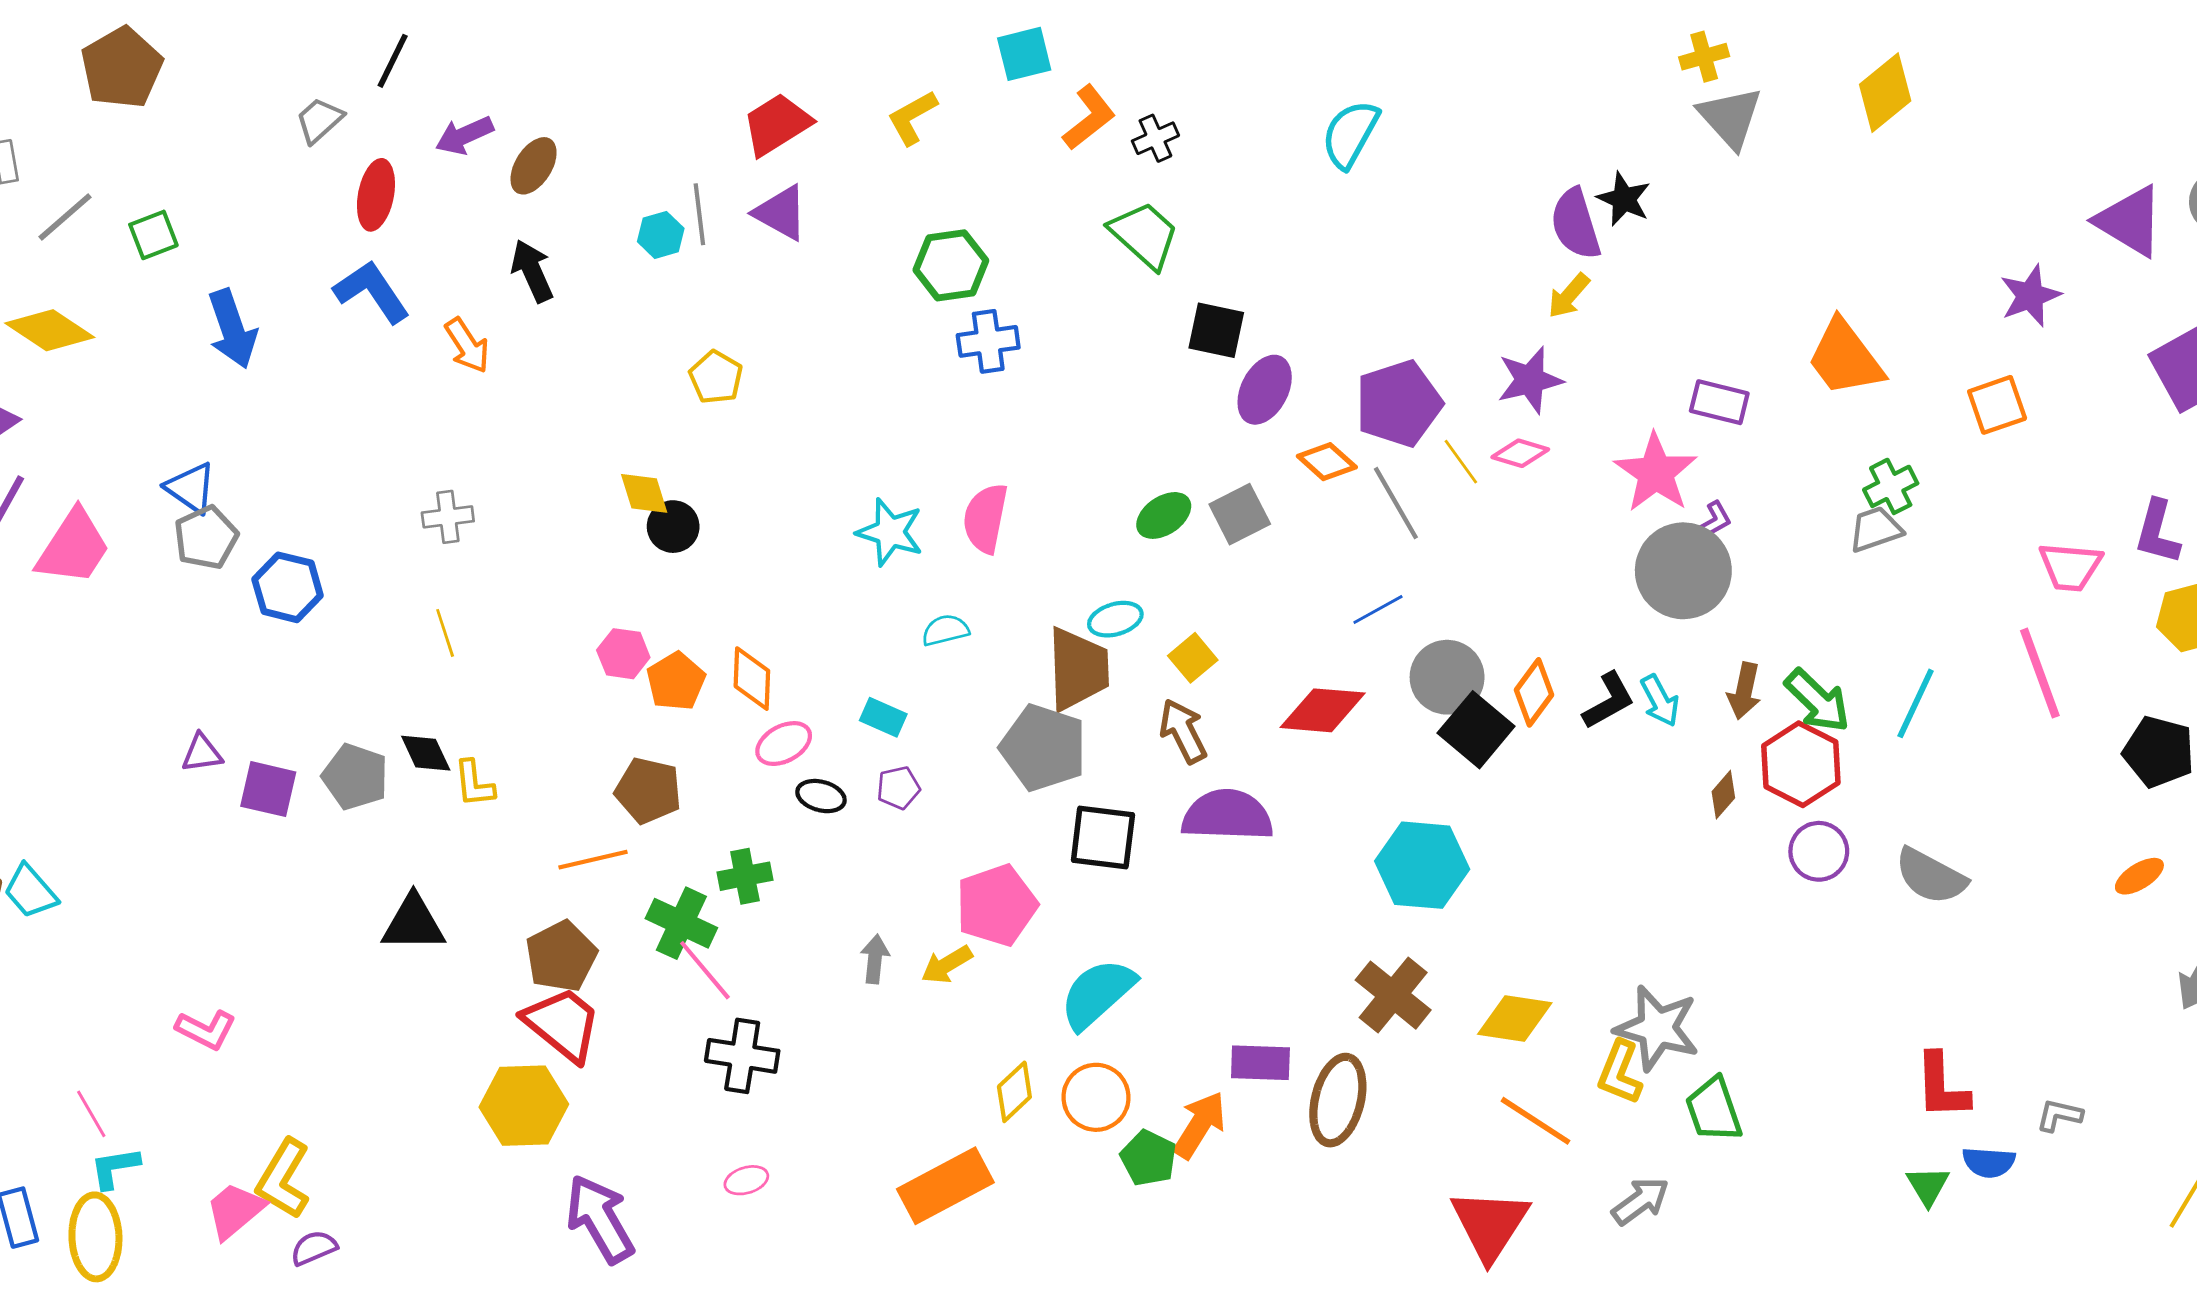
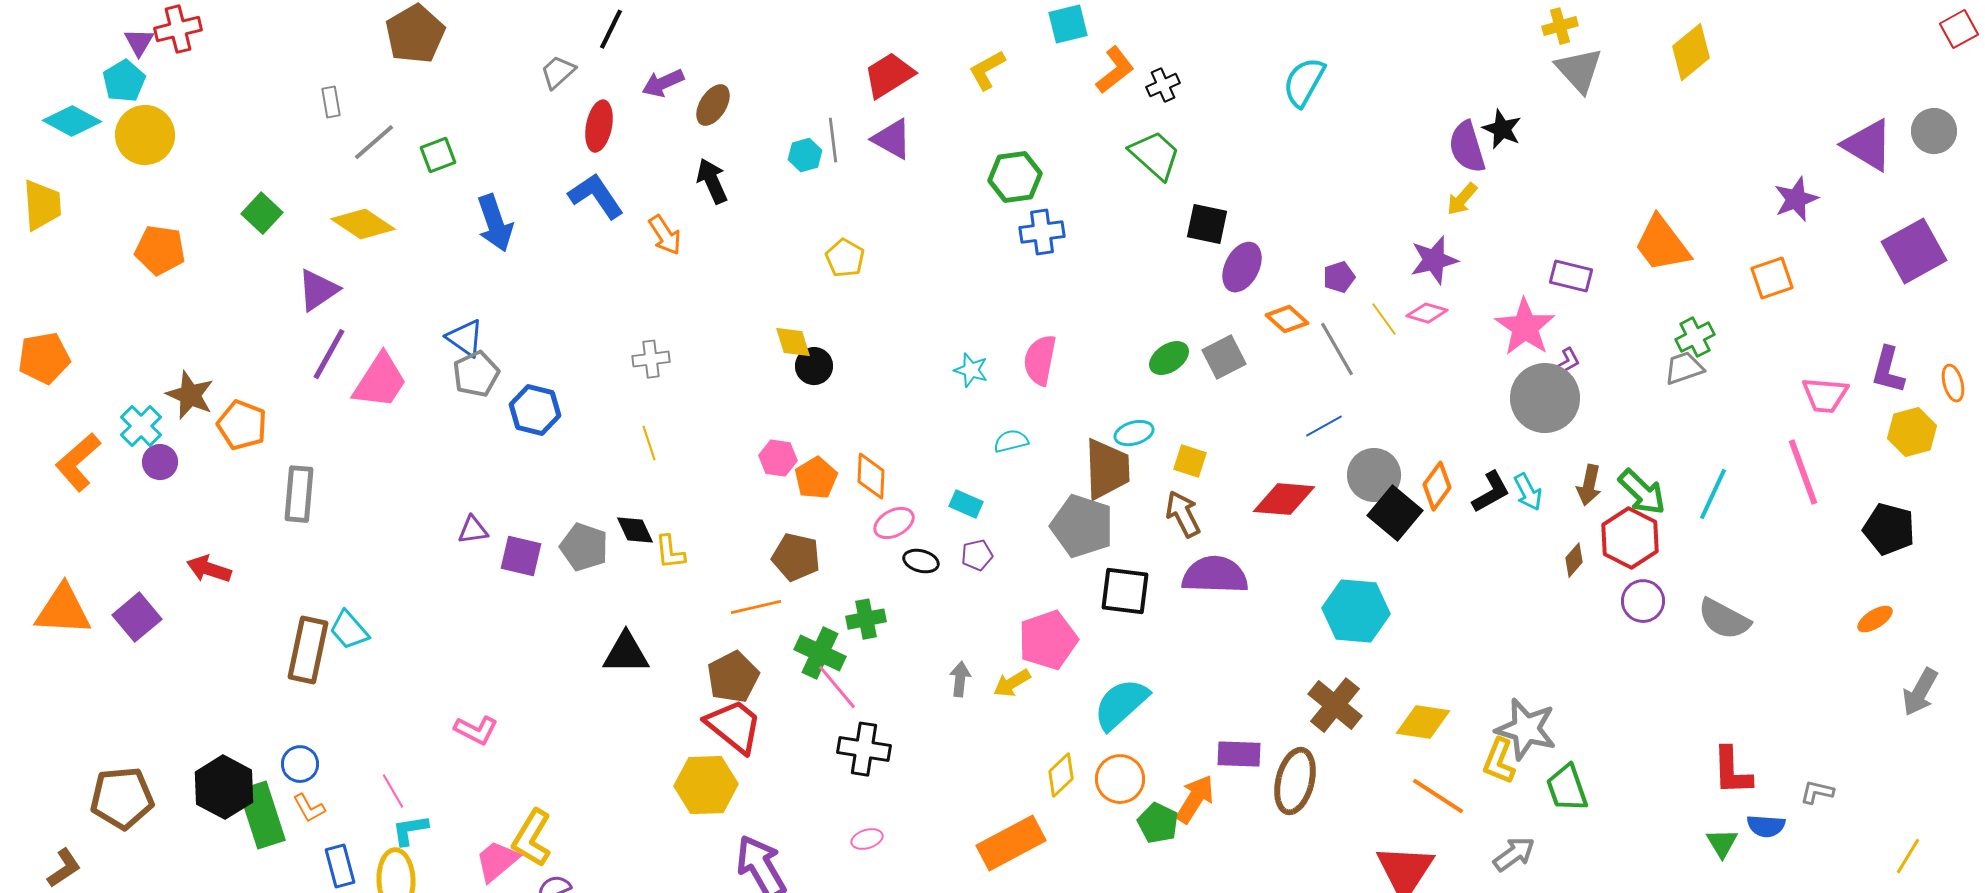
purple pentagon: (1399, 404) -> (1339, 277), size x0.5
cyan star: (890, 532) -> (971, 370), size x0.7
yellow square: (1193, 658) -> (1190, 461), turned -32

